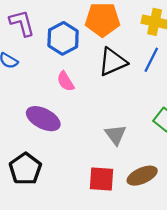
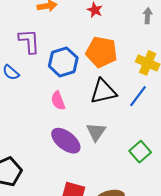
purple ellipse: (43, 119) -> (66, 141), moved
gray triangle: (115, 135) -> (96, 132), moved

